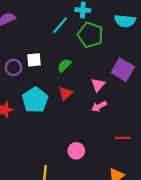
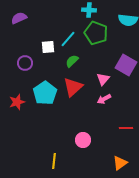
cyan line: (60, 25) -> (68, 39), moved
white square: (34, 60) -> (48, 47), moved
red triangle: (65, 93) -> (73, 87), size x1.5

